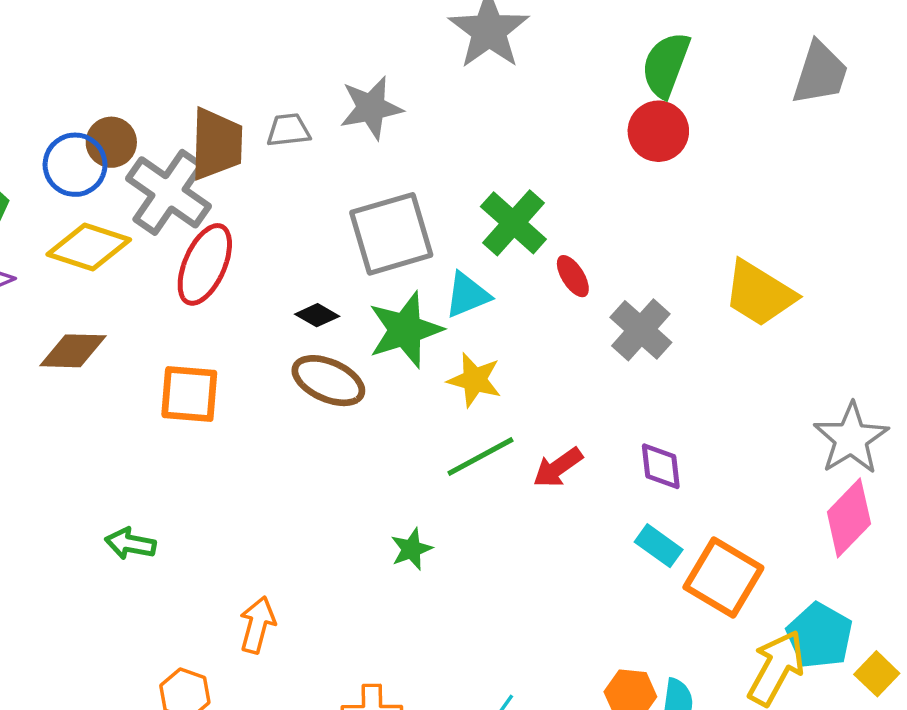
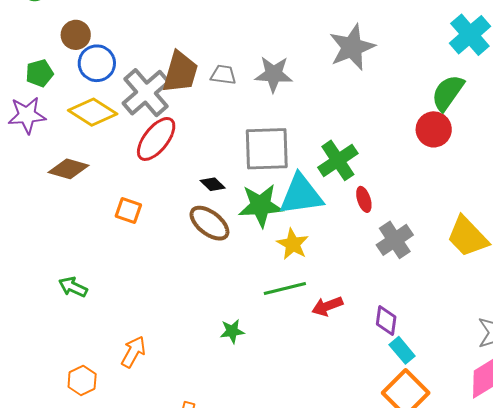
brown circle: (111, 142) -> (76, 35), moved
cyan triangle: (467, 295) -> (301, 195), size x1.6
orange square: (189, 394) -> (128, 210), size x0.7
cyan rectangle: (659, 546) -> (402, 350), moved

